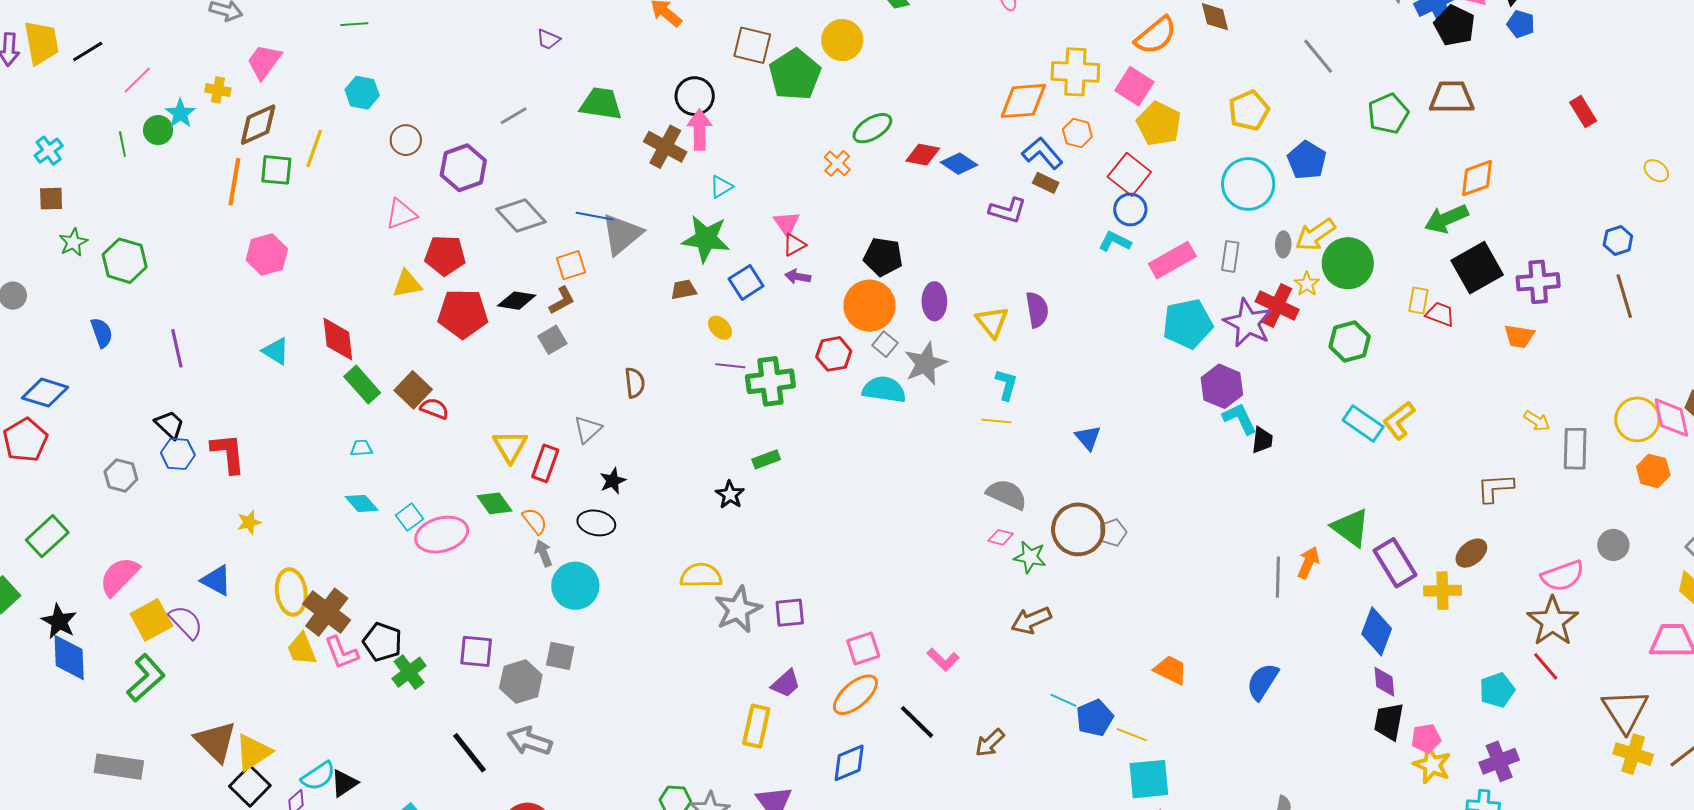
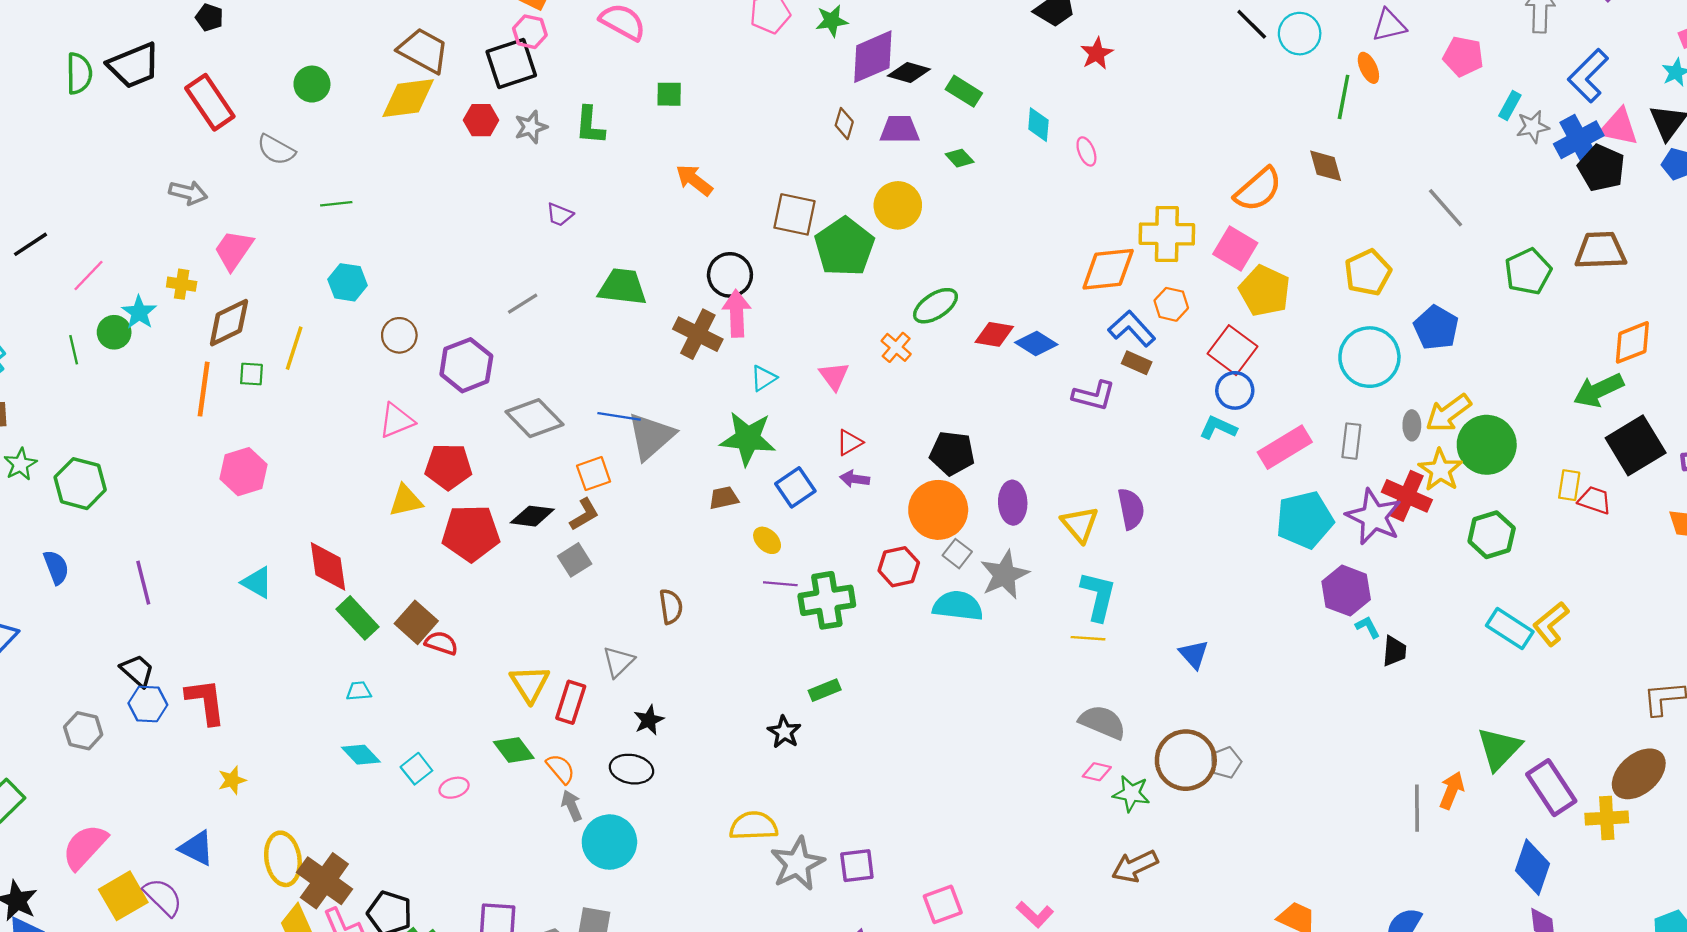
green square: (276, 170) -> (251, 374), size x0.7
pink triangle: (787, 223) -> (834, 376), moved
yellow star: (1307, 284) -> (1440, 470), size x1.5
cyan L-shape: (1006, 385) -> (1098, 596), size x1.4
cyan L-shape: (1240, 418) -> (1368, 627), size x0.6
green triangle: (1351, 528) -> (1499, 749), turned 39
pink ellipse: (442, 535) -> (454, 788), size x0.5
brown ellipse: (1471, 553) -> (1639, 774), size x1.5

